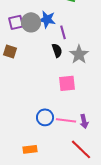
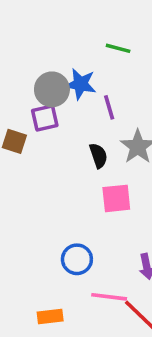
purple square: (16, 22) -> (45, 118), moved
black semicircle: (57, 50) -> (98, 156), moved
pink line: (66, 120) -> (109, 297), moved

